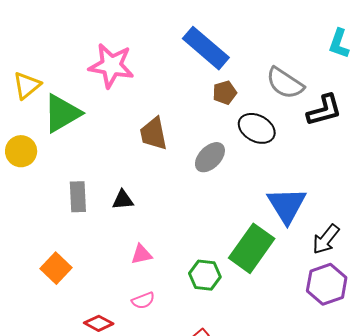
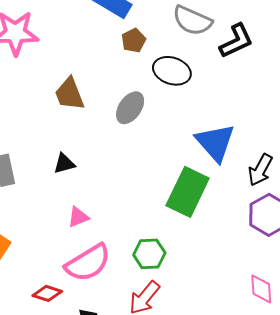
black triangle: (123, 200) -> (64, 164), moved
green hexagon: (205, 275) -> (149, 254), moved
pink semicircle: (143, 300) -> (88, 263), size x2.0

